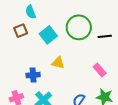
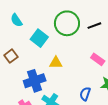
brown square: (21, 31) -> (11, 56), moved
blue cross: (33, 75) -> (35, 81), size x1.5

